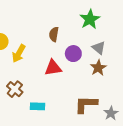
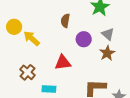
yellow arrow: (19, 53) -> (32, 38), turned 102
red triangle: (53, 68) -> (63, 63), moved

